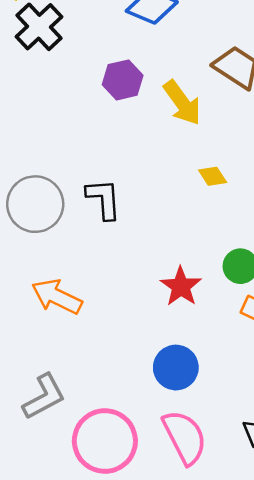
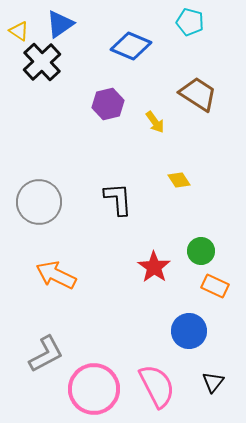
yellow arrow: (182, 103) -> (155, 122), size x0.6
black L-shape: (104, 199) -> (118, 199), moved
blue circle: (176, 368) -> (189, 331), moved

